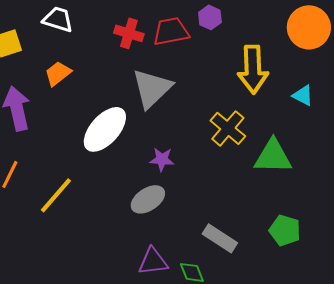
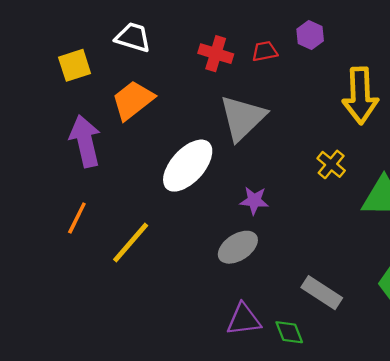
red trapezoid: (171, 31) -> (265, 51), size x0.6
orange trapezoid: (58, 73) -> (133, 100), size x1.4
yellow cross: (228, 128) -> (331, 164), size x0.7

